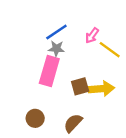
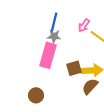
blue line: (56, 32) -> (54, 22), turned -42
brown semicircle: (73, 123) -> (90, 86), moved

